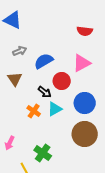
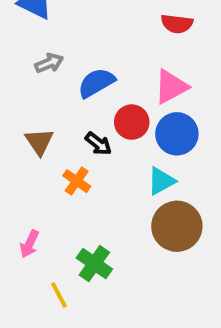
brown triangle: (15, 79) -> (39, 142), moved
blue circle: (85, 103) -> (177, 134), moved
cyan triangle: (55, 109) -> (161, 181), moved

